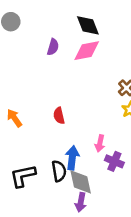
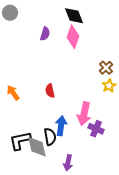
pink diamond: (87, 51) -> (73, 37), turned -60
pink arrow: (100, 143) -> (84, 114), size x1.6
gray diamond: (81, 182) -> (37, 147), moved

